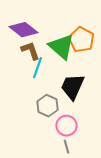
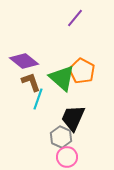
gray hexagon: (47, 106) -> (61, 137), moved

